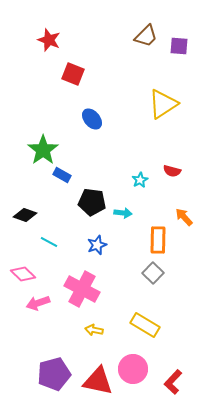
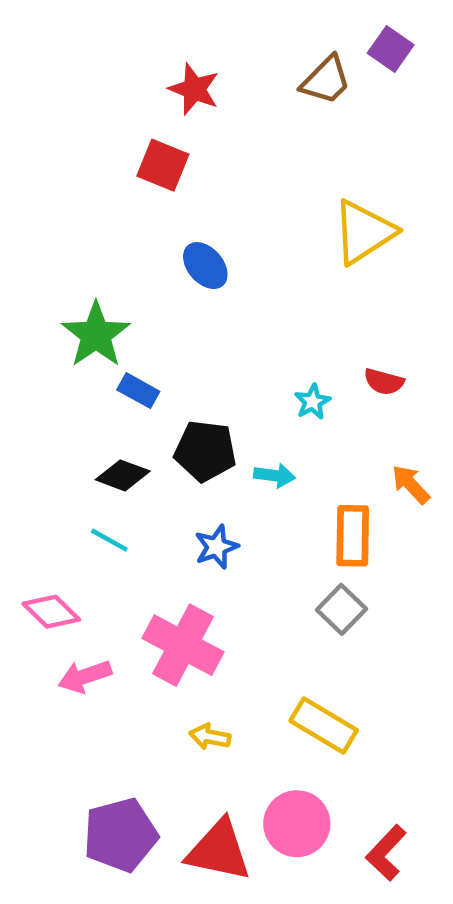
red star: (49, 40) -> (194, 89), moved
purple square: (179, 46) -> (391, 49), moved, turned 30
black diamond: (25, 215) -> (123, 475), moved

